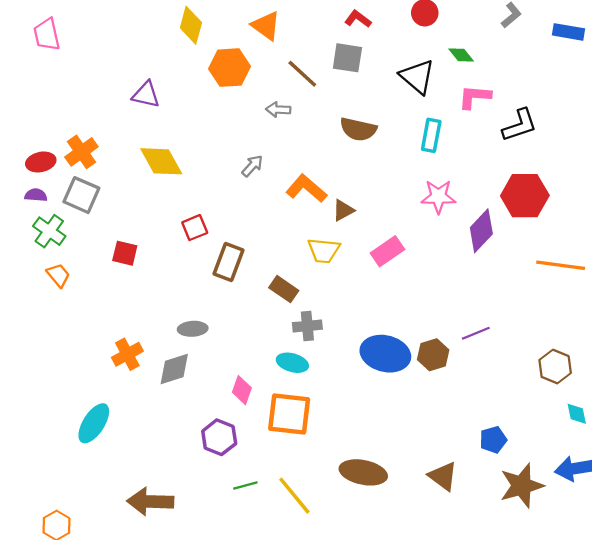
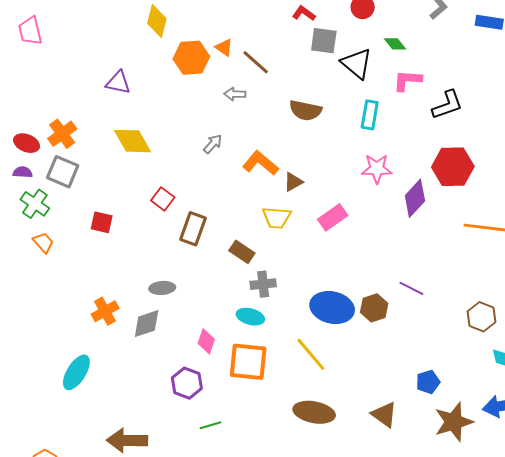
orange triangle: (266, 26) -> (224, 47), moved, size x0.7
gray square: (347, 58) -> (324, 41), moved
red ellipse: (41, 162) -> (27, 143), turned 35
red square: (195, 228) -> (163, 199), turned -30
purple line: (476, 333) -> (411, 288), turned 50
yellow line: (294, 496) -> (311, 354), moved

